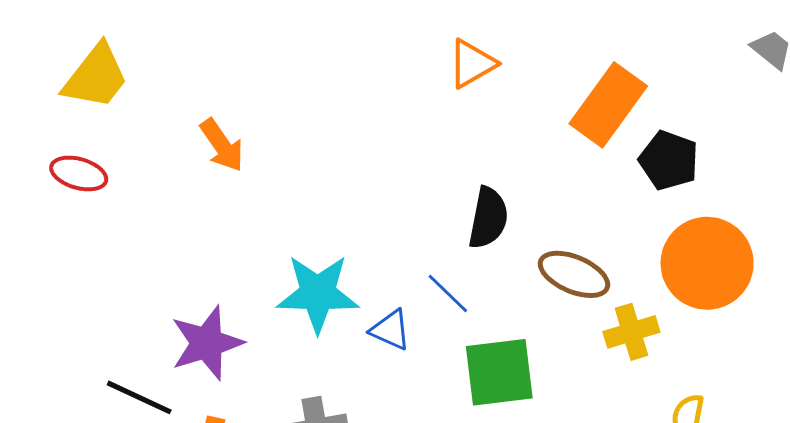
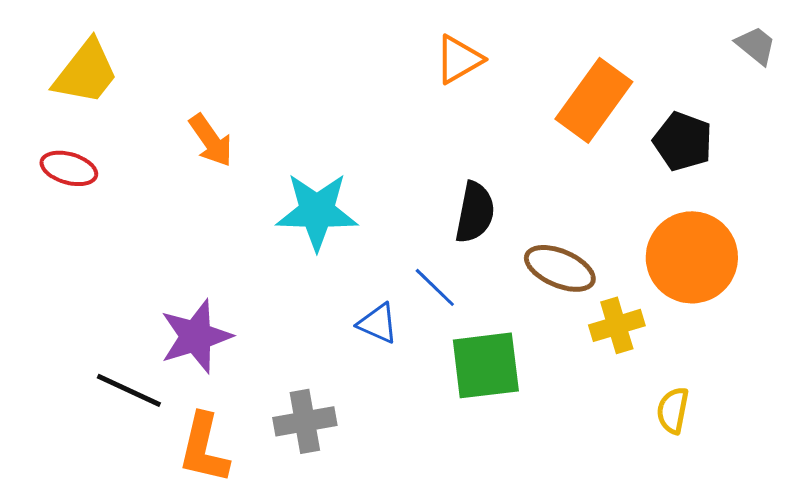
black pentagon: (669, 160) -> (683, 141), moved
cyan star: (318, 294) -> (317, 211), moved

